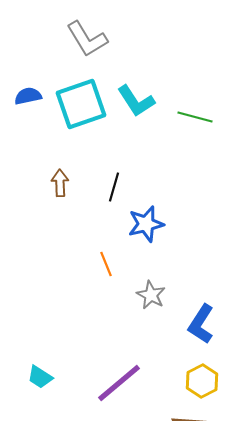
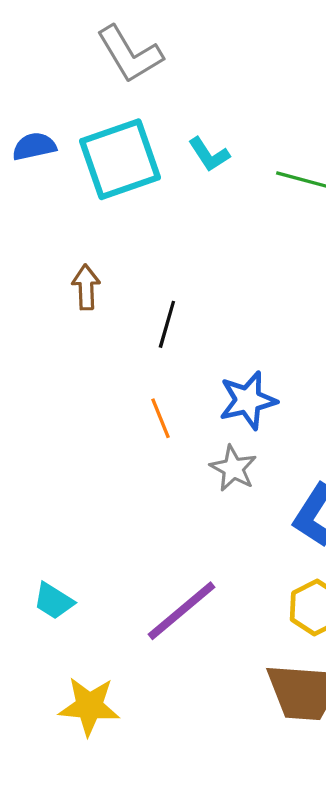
cyan L-shape: (136, 101) -> (209, 154), size x0.7
black line: (114, 187) -> (167, 324), moved
blue star: (146, 224) -> (248, 400), moved

